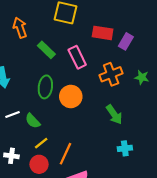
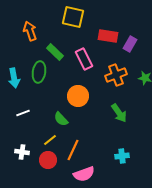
green ellipse: (45, 87) -> (39, 72), moved
green semicircle: (33, 121) -> (61, 119), moved
cyan cross: (125, 148) -> (122, 156), moved

